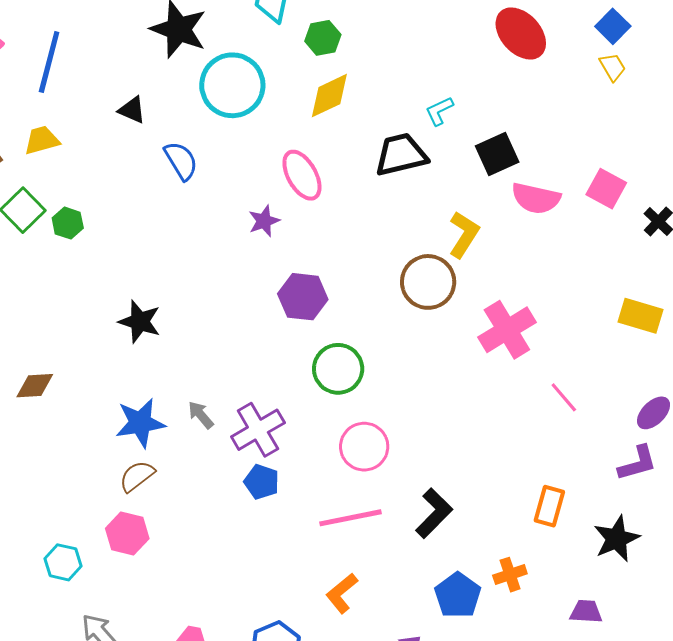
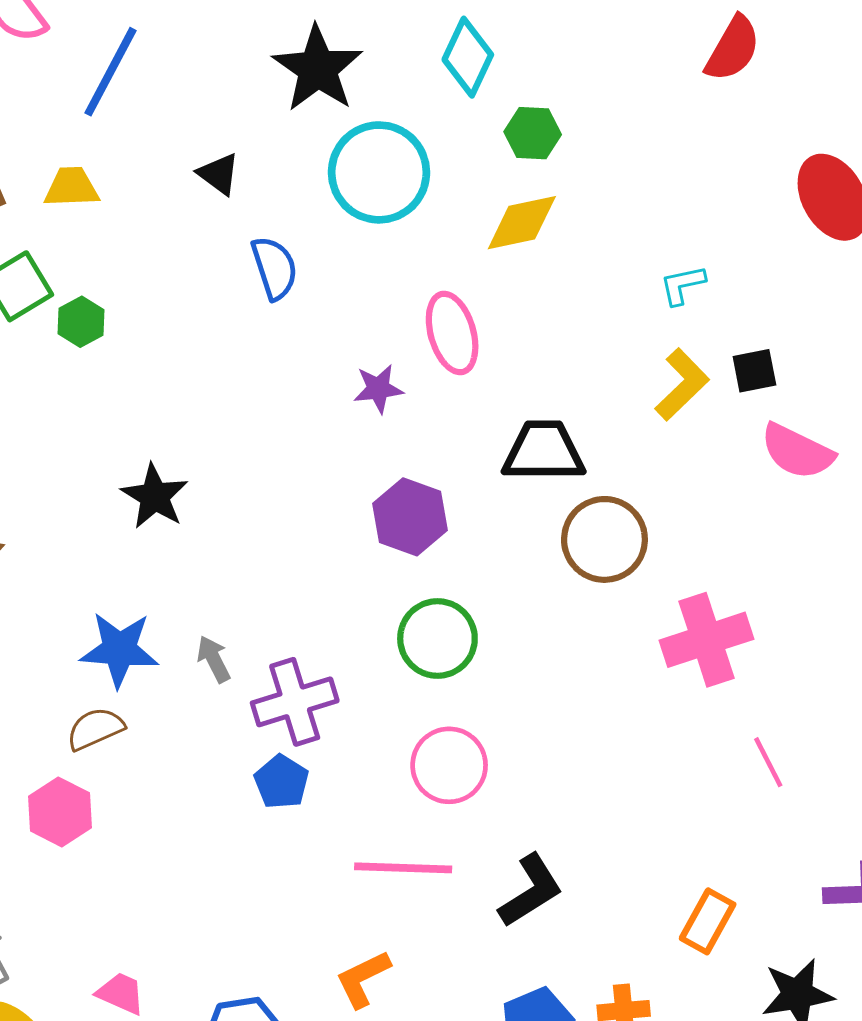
black square: (497, 154) -> (754, 371), size x0.7
black trapezoid: (401, 155) -> (544, 451), moved
yellow L-shape: (464, 234) -> (682, 384), moved

